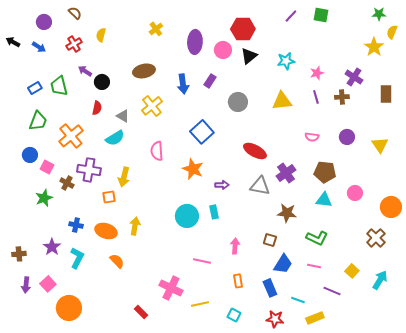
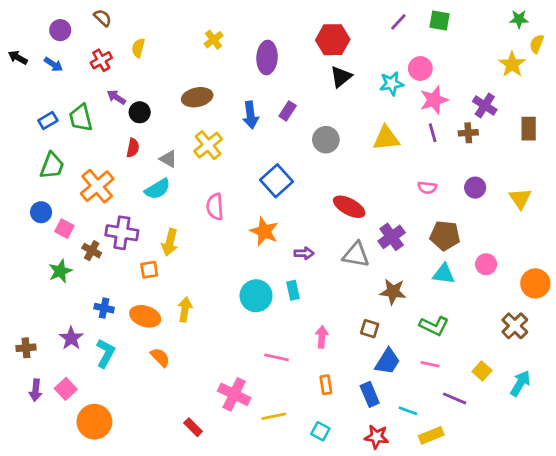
pink circle: (223, 50) -> (420, 68), moved
pink star: (317, 73) -> (434, 100), size x1.5

